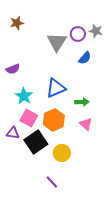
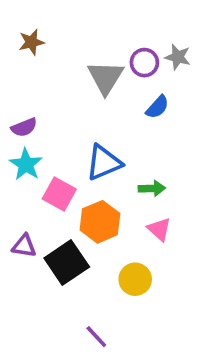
cyan star: (24, 96) -> (26, 164), moved
pink square: (29, 118) -> (59, 194), moved
yellow circle: (62, 153) -> (135, 279), moved

